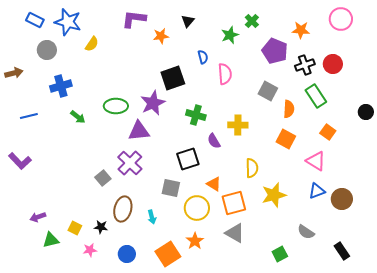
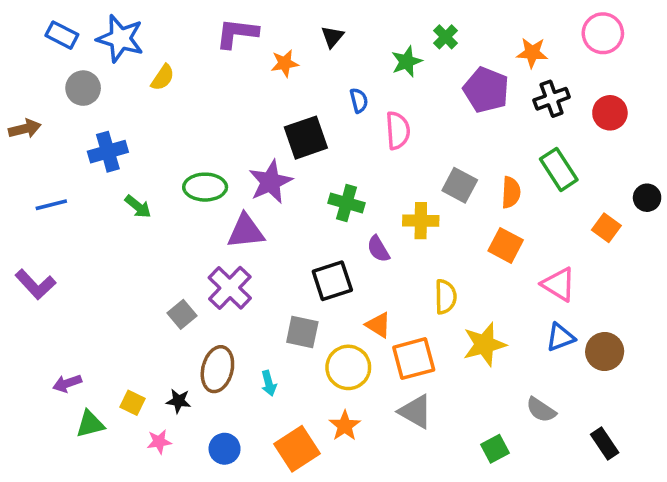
red circle: (333, 64) -> (610, 113), moved
black cross: (305, 65) -> (552, 99), moved
gray square: (268, 91) -> (460, 185), moved
orange square: (328, 132) -> (606, 228), moved

